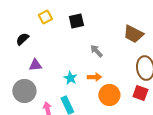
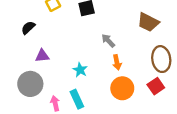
orange arrow: (94, 77) -> (117, 62), moved, turned 80
red square: (140, 93) -> (156, 86), turned 35

